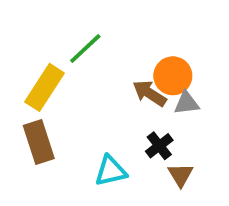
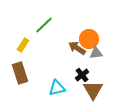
yellow rectangle: (45, 87) -> (23, 45), size x0.6
brown triangle: (181, 175) -> (93, 90), size x1.5

